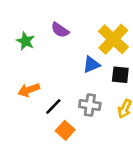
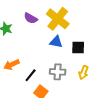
yellow cross: (113, 39) -> (58, 19), moved
blue triangle: (91, 65) -> (56, 42), turned 40

